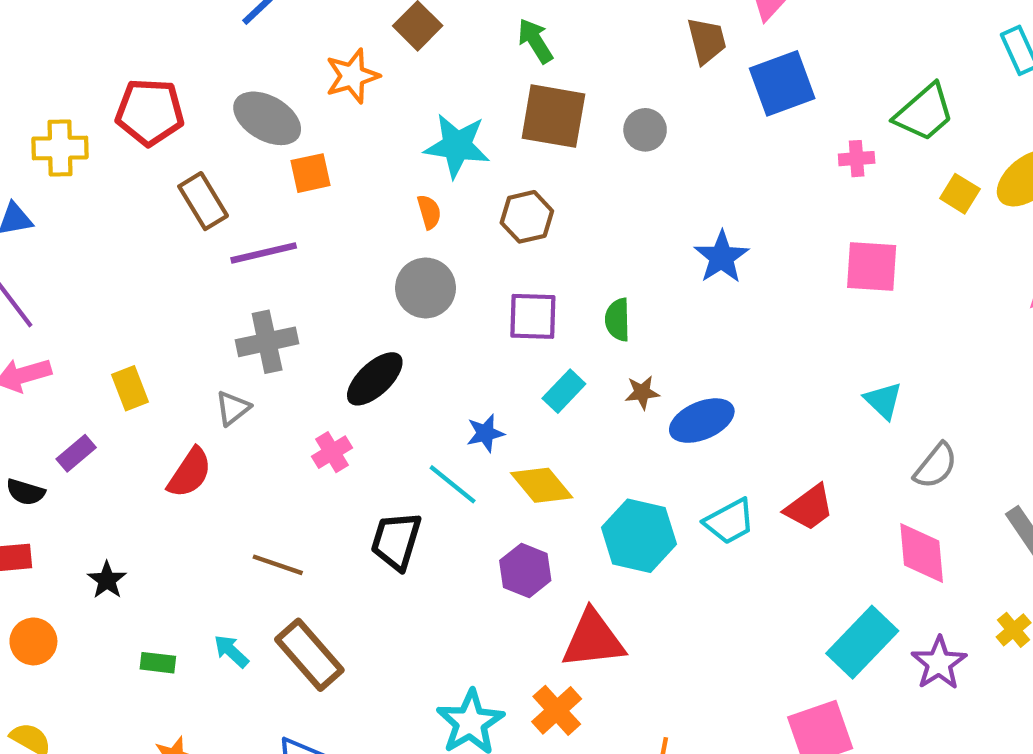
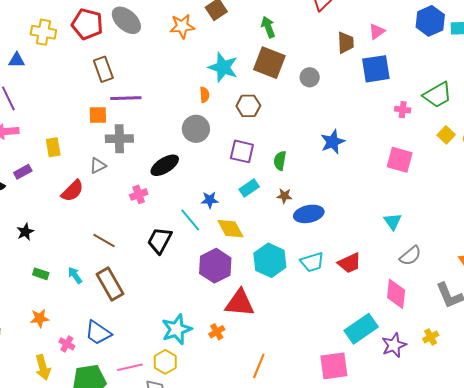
gray ellipse: (267, 118) -> (126, 20), moved
orange square: (310, 173) -> (98, 115), moved
purple hexagon: (525, 570) -> (215, 266), size x1.4
orange cross: (557, 710) -> (217, 332), size x0.7

